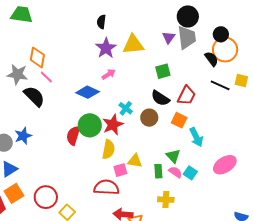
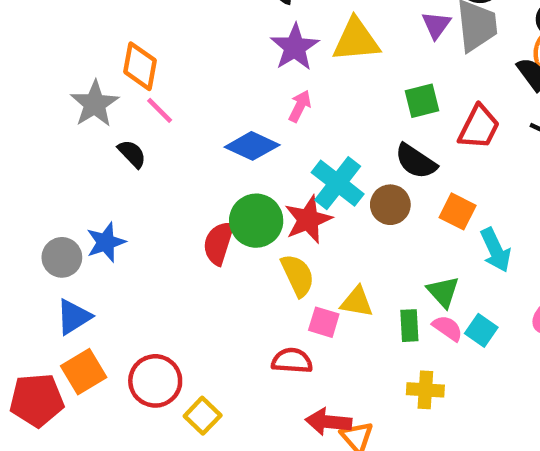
gray star: (17, 74) -> (95, 104), turned 30
pink arrow: (109, 74) -> (300, 106), turned -32
black semicircle: (34, 96) -> (132, 154), size x0.6
red trapezoid: (187, 96) -> (479, 127), moved
cyan cross: (126, 108) -> (338, 183), size x1.6
yellow semicircle: (108, 149) -> (298, 275), turned -36
pink square: (120, 170) -> (324, 322), turned 32
red semicircle: (106, 187) -> (292, 361), size x0.7

